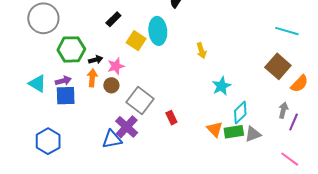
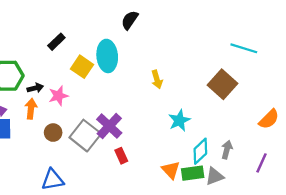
cyan line: (287, 31) -> (244, 48), moved
brown square: (278, 66) -> (222, 84), moved
brown circle: (111, 85) -> (53, 133), moved
gray arrow: (283, 110) -> (227, 150), moved
purple cross: (127, 127) -> (109, 126), moved

